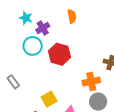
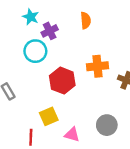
red hexagon: (59, 54) -> (62, 81), moved
orange cross: (91, 81) -> (98, 66), moved

